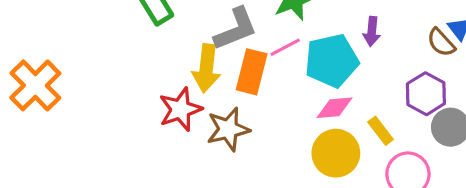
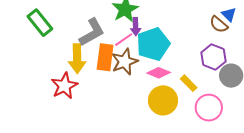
purple arrow: (372, 31) -> (136, 27), moved
pink diamond: (335, 108) -> (159, 73), turned 35
brown star: (228, 129) -> (125, 62), moved

